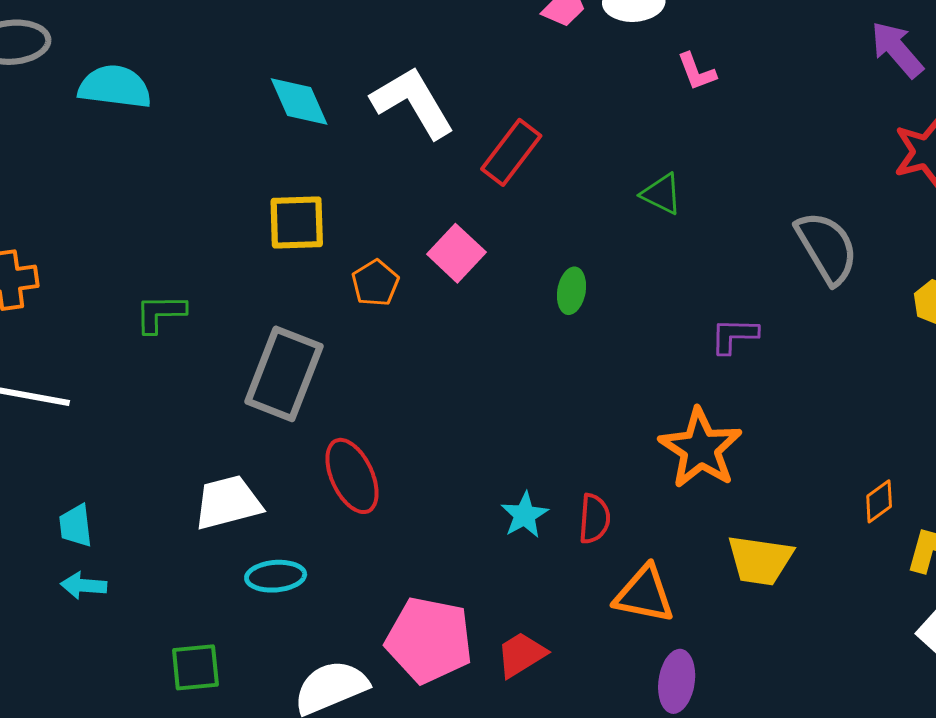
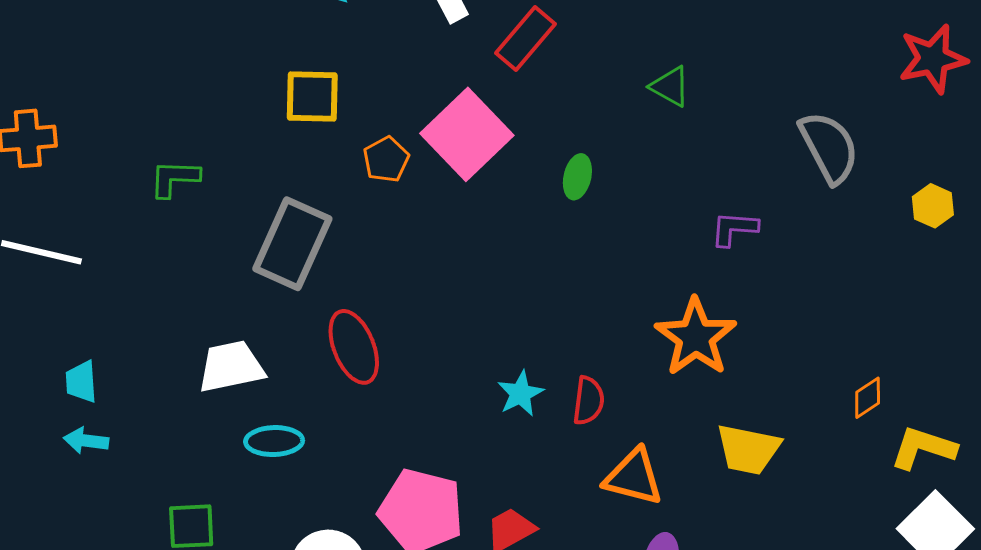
pink square: (456, 253) -> (467, 134), size x1.6

